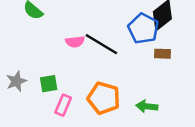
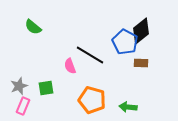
pink semicircle: (75, 42) -> (70, 66), moved, turned 77
pink rectangle: (63, 105) -> (23, 106), moved

